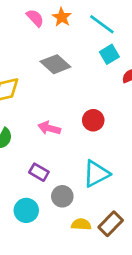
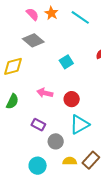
cyan square: (109, 54) -> (66, 62), moved
gray diamond: (55, 64) -> (33, 40), moved
red circle: (93, 120) -> (72, 99), moved
cyan circle: (26, 210) -> (38, 166), moved

